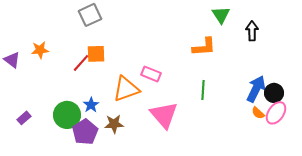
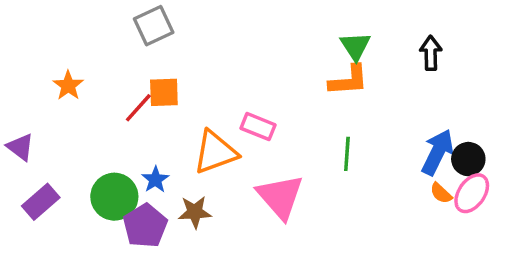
green triangle: (221, 15) -> (355, 46), moved
orange star: (40, 50) -> (68, 86), turned -30
purple triangle: (12, 60) -> (20, 147), moved
purple rectangle: (24, 118) -> (41, 202), size x1.5

